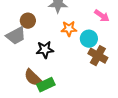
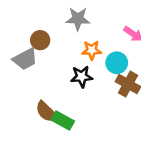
black star: (45, 50) -> (82, 77), moved
green rectangle: (46, 85) -> (63, 121), turned 54

